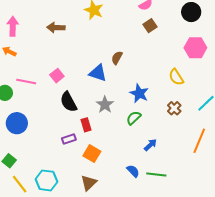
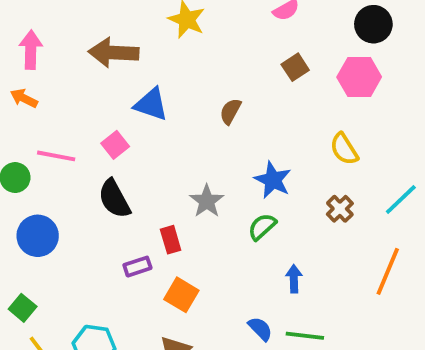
brown square: (150, 26) -> (295, 67), moved
brown arrow: (56, 28) -> (114, 53), size x1.4
pink hexagon: (195, 48) -> (359, 77), moved
blue triangle: (98, 73) -> (151, 104), moved
black semicircle: (69, 102) -> (114, 199), moved
blue arrow: (150, 145) -> (294, 279), turned -48

